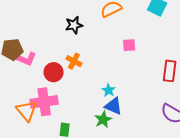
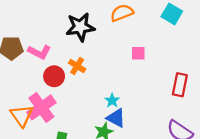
black star: (74, 25) -> (80, 27), size x1.5
pink L-shape: (26, 59) -> (39, 52), moved
pink cross: (44, 102) -> (41, 107), turned -32

